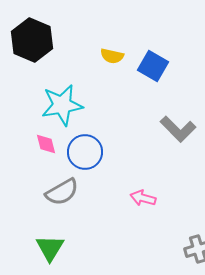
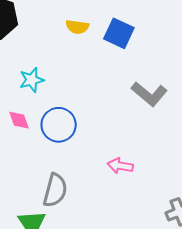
cyan star: (62, 105) -> (32, 80), size x0.6
gray semicircle: (62, 192) -> (55, 190), moved, turned -40

